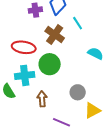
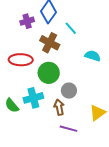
cyan cross: (25, 75) -> (33, 98), moved
gray circle: (78, 92) -> (69, 91), moved
brown arrow: (42, 99) -> (59, 107), moved

